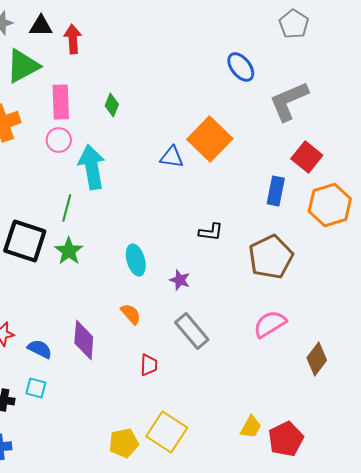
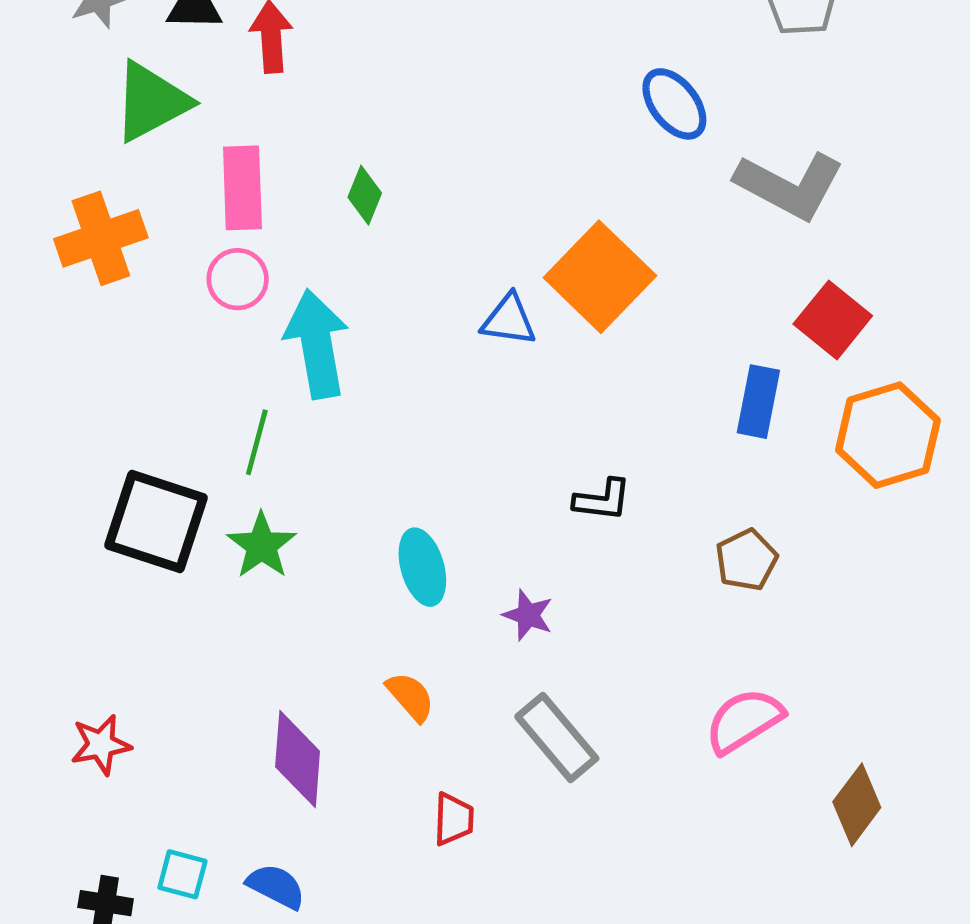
gray L-shape: (289, 101) -> (790, 186), turned -129
brown pentagon: (271, 257) -> (746, 560), size x0.6
blue semicircle: (40, 349) -> (276, 886), moved

